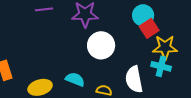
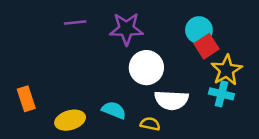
yellow star: (165, 47) -> (226, 70), turned -30
white semicircle: (134, 79) -> (171, 100), moved, turned -76

